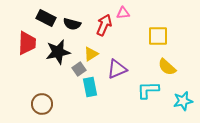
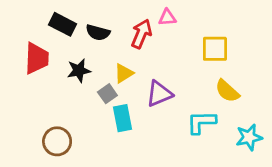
black star: (58, 52) -> (79, 71), size x0.7

